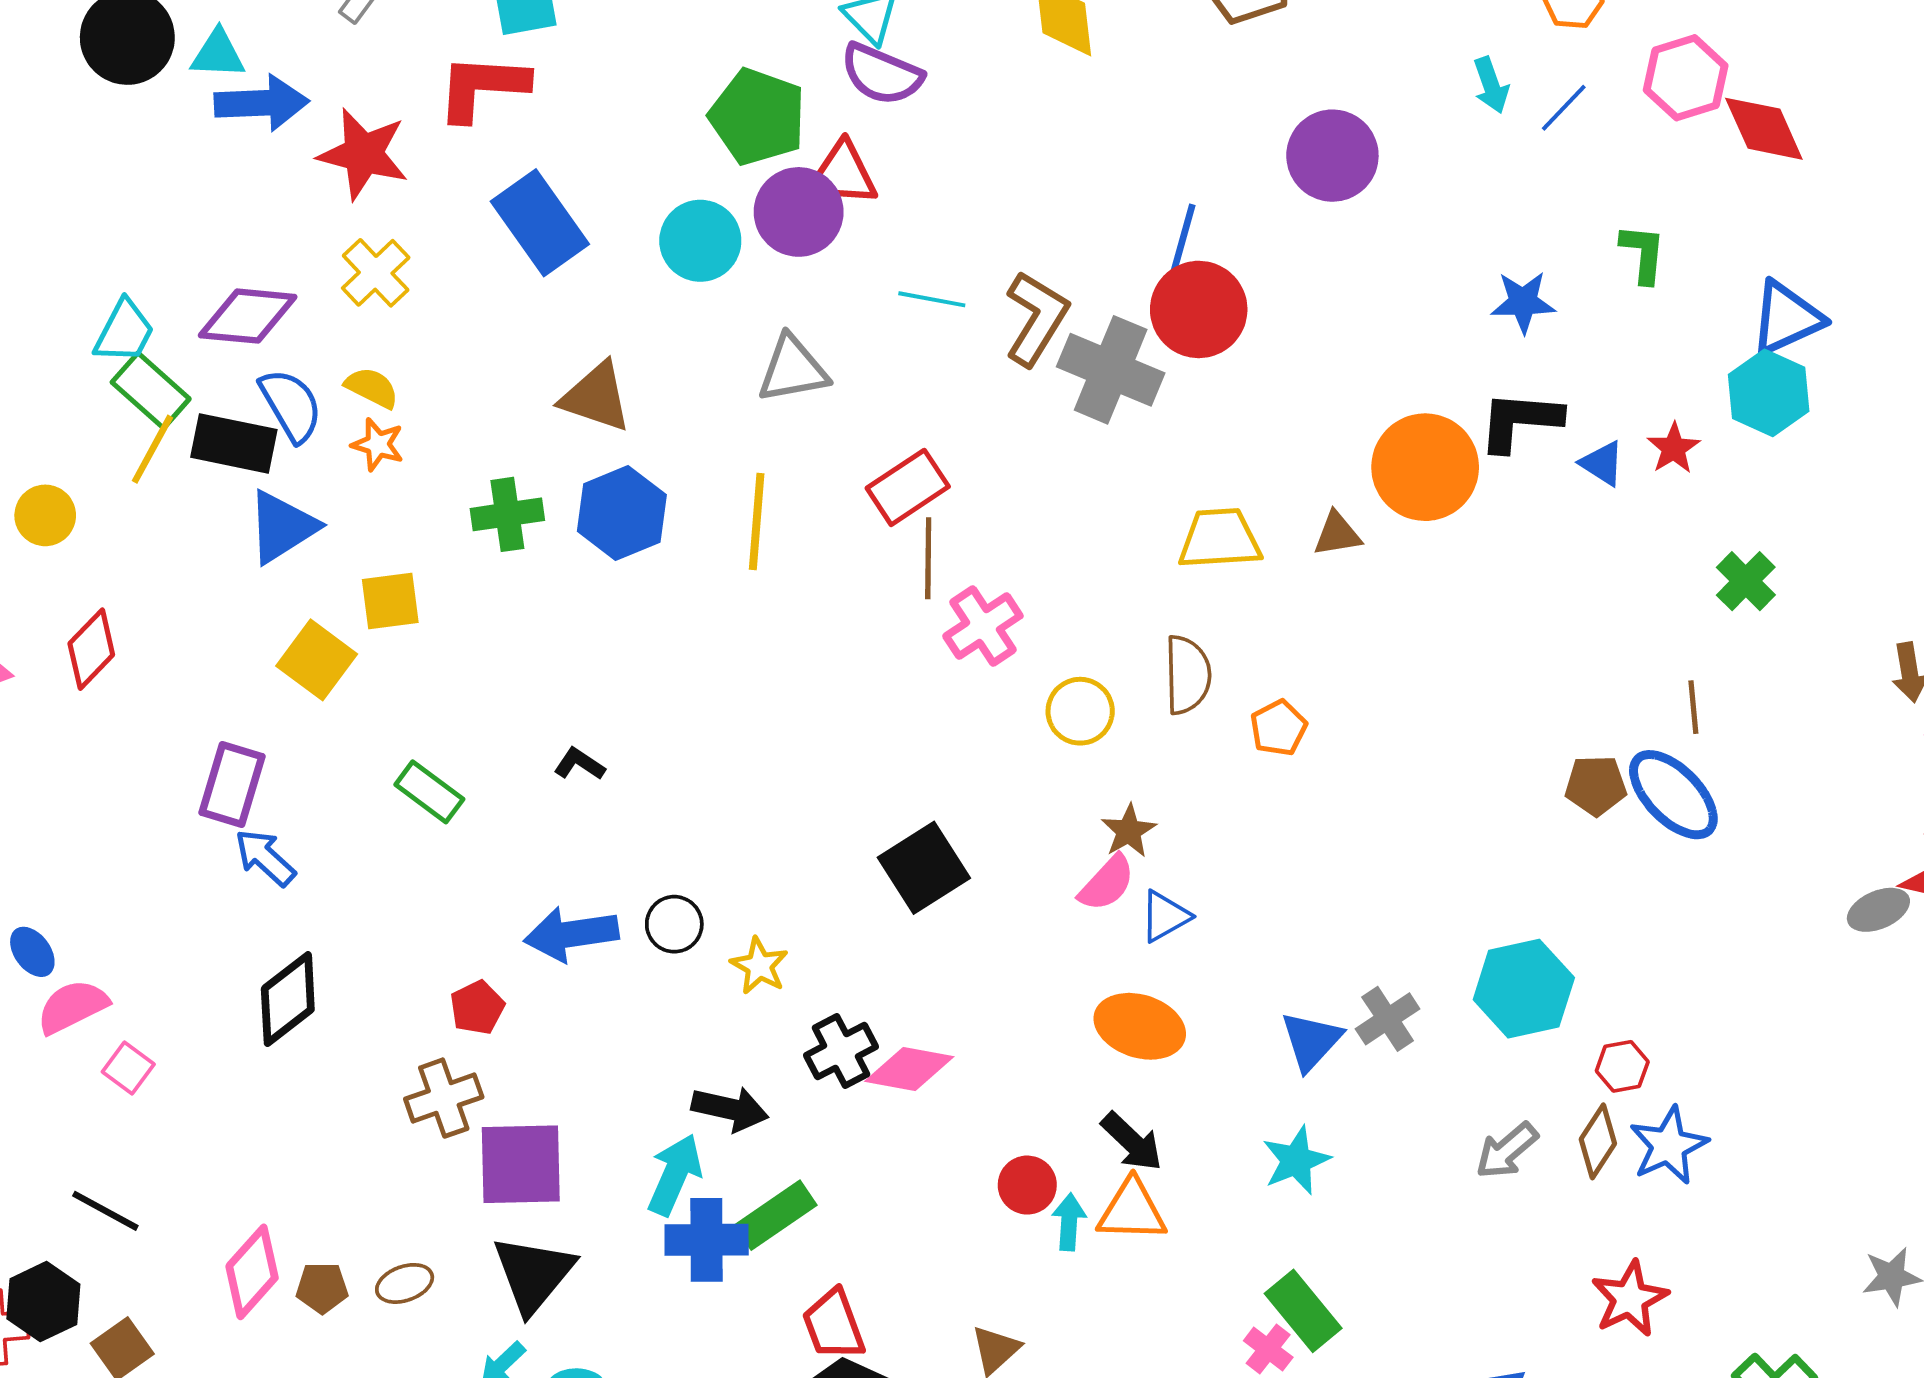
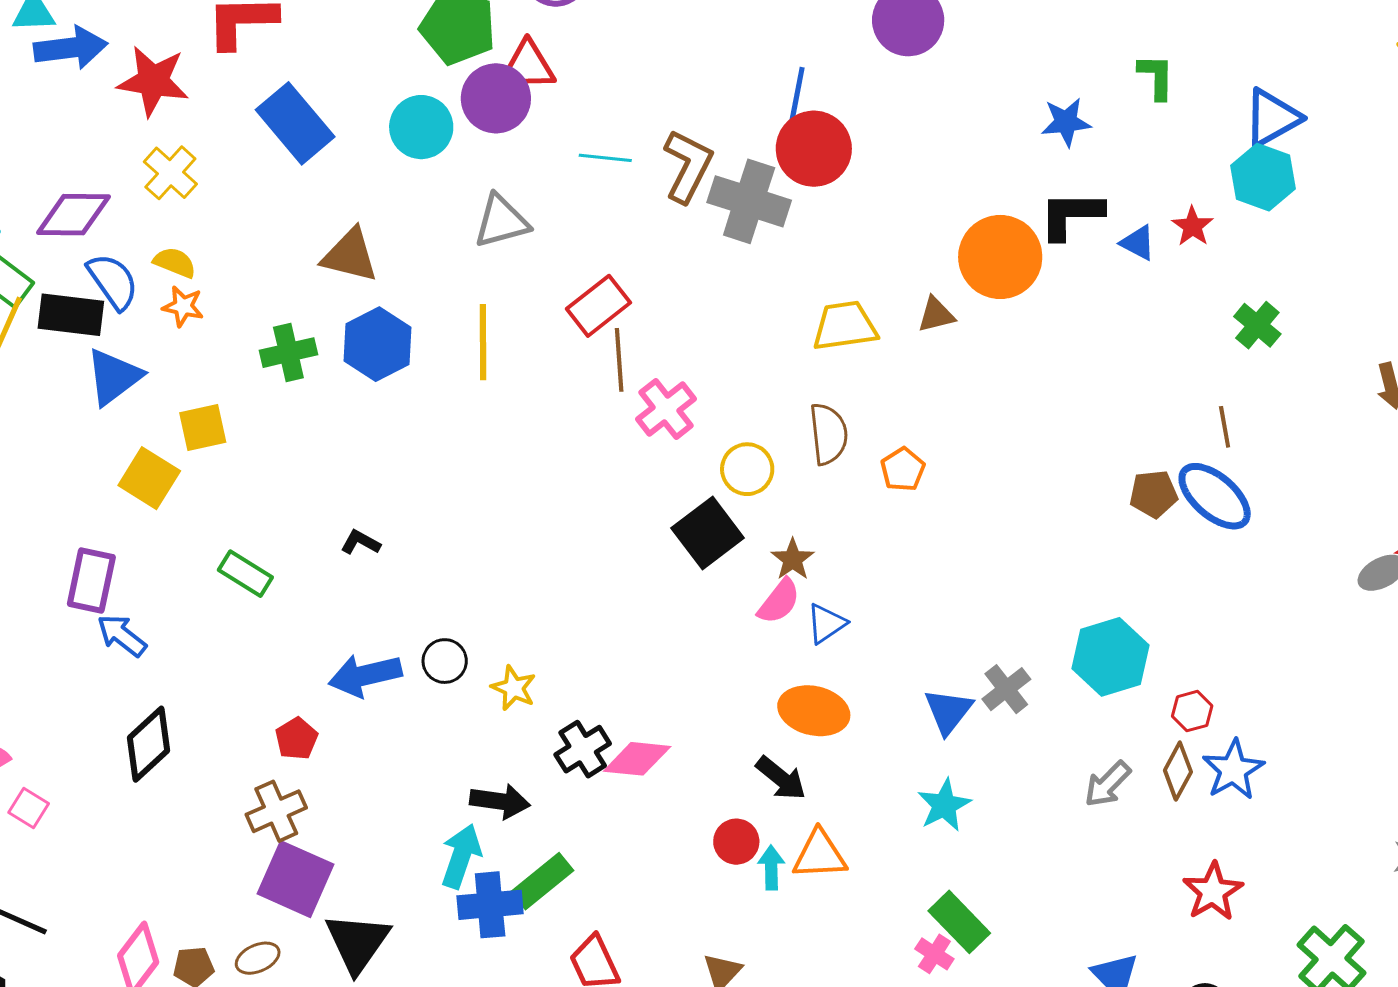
black square: (924, 868) -> (708, 533), moved
black arrow: (1132, 1142) -> (781, 778), moved
purple square: (521, 1164) -> (296, 879), moved, turned 30

